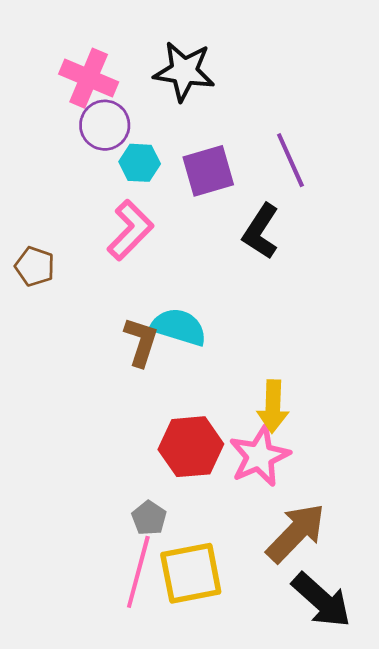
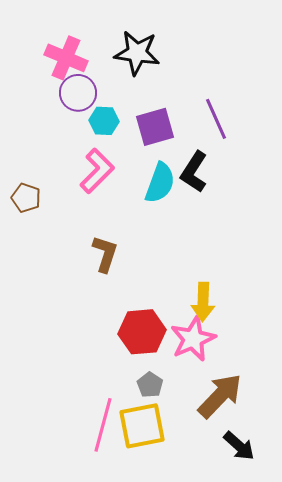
cyan semicircle: (179, 327) -> (160, 183), moved, turned 93
gray pentagon: (149, 518) -> (150, 385), moved
black arrow: (321, 600) -> (239, 446), size x0.7

